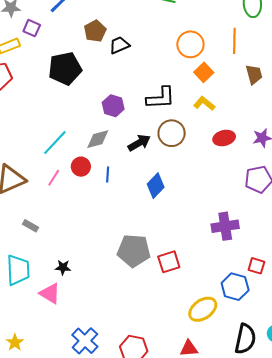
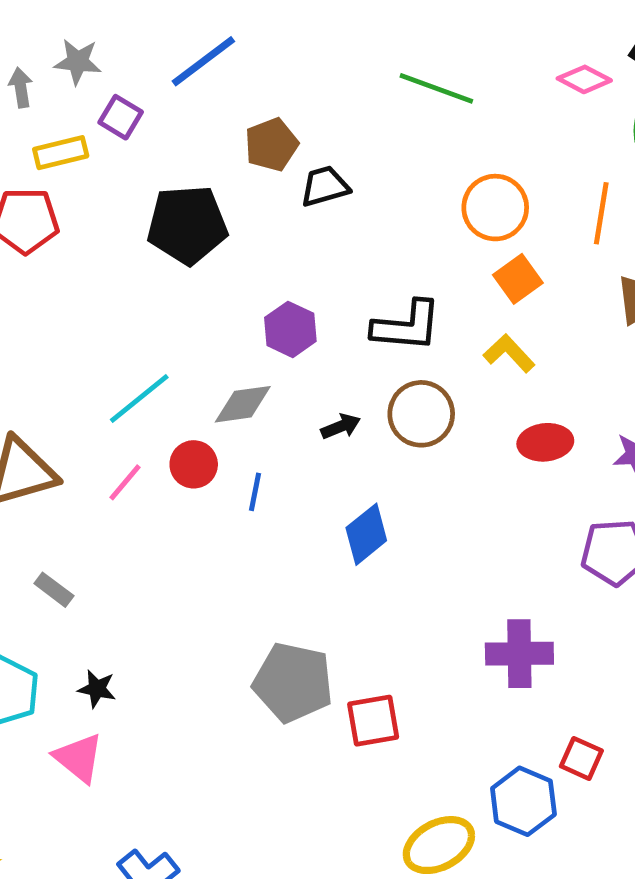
black arrow: (139, 143) -> (341, 426), size x0.7
black star: (63, 267) -> (97, 689), moved

